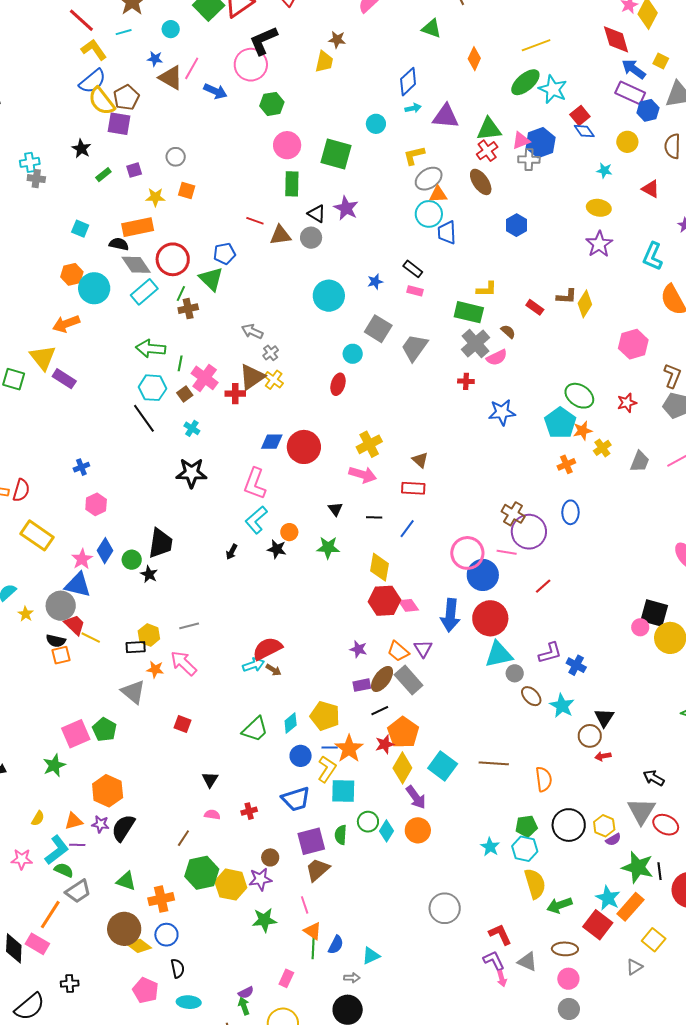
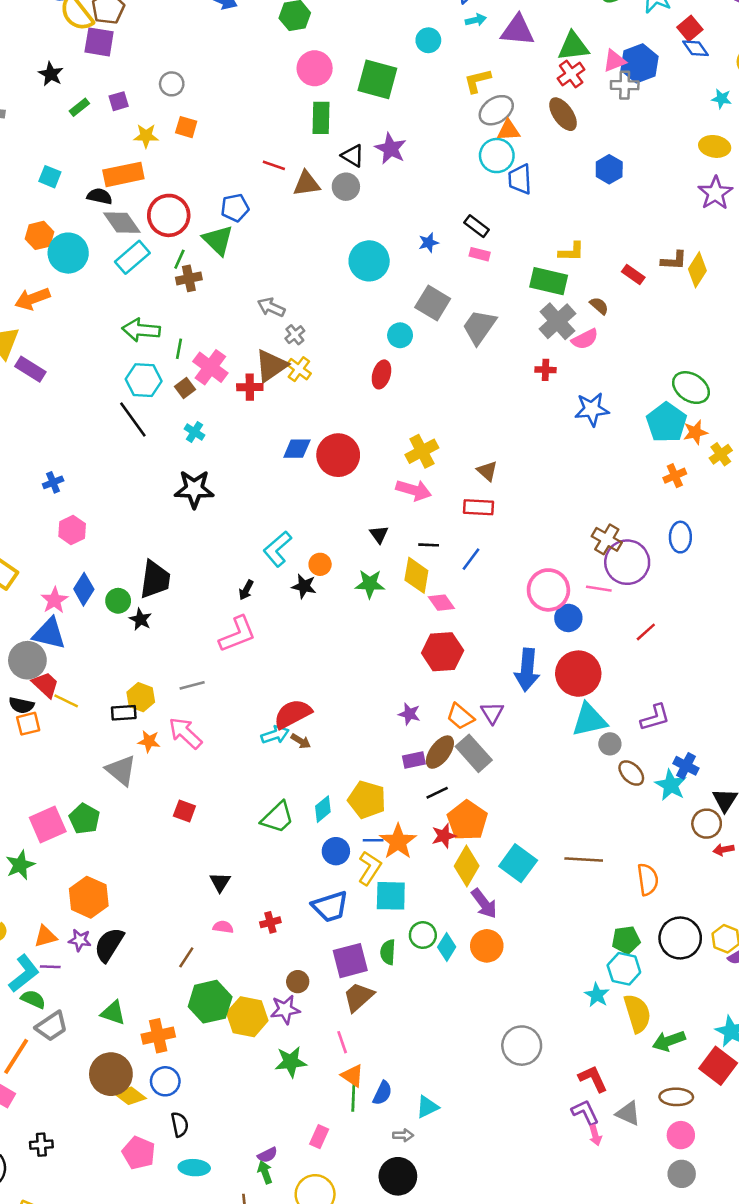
pink L-shape: (255, 484) -> (237, 634), moved, turned -132
yellow diamond: (379, 567) -> (416, 575), moved
blue circle: (483, 575) -> (568, 618), size x0.7
pink diamond: (408, 605) -> (441, 603), moved
blue cross: (576, 665) -> (686, 766), moved
cyan star: (490, 847) -> (597, 995), moved

